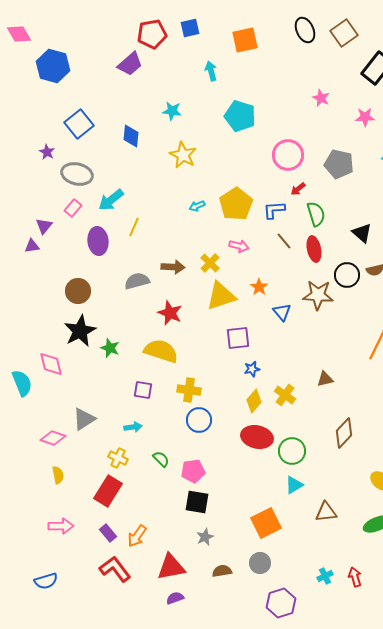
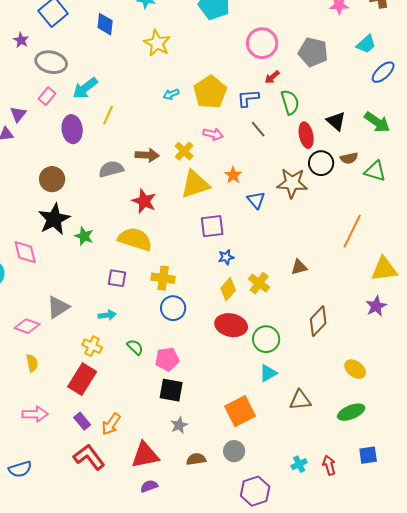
red ellipse: (314, 249) -> (306, 135), moved

